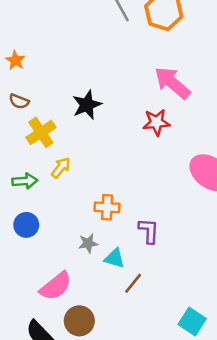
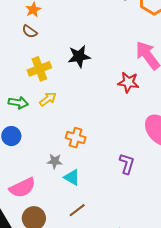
brown semicircle: (19, 101) -> (30, 31), moved
purple L-shape: (149, 231) -> (127, 164), moved
brown line: (133, 283) -> (77, 210), moved

